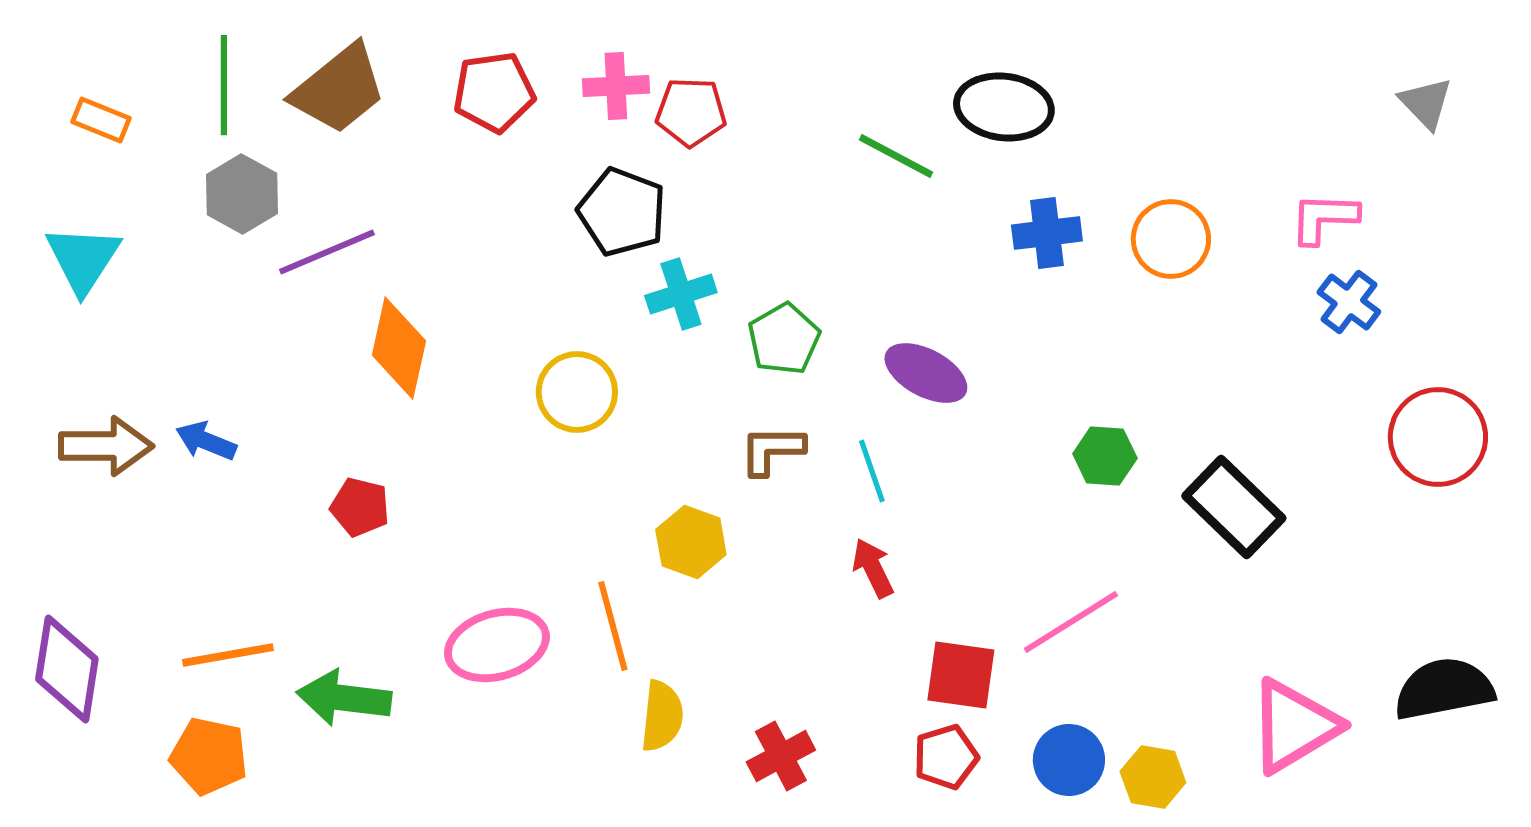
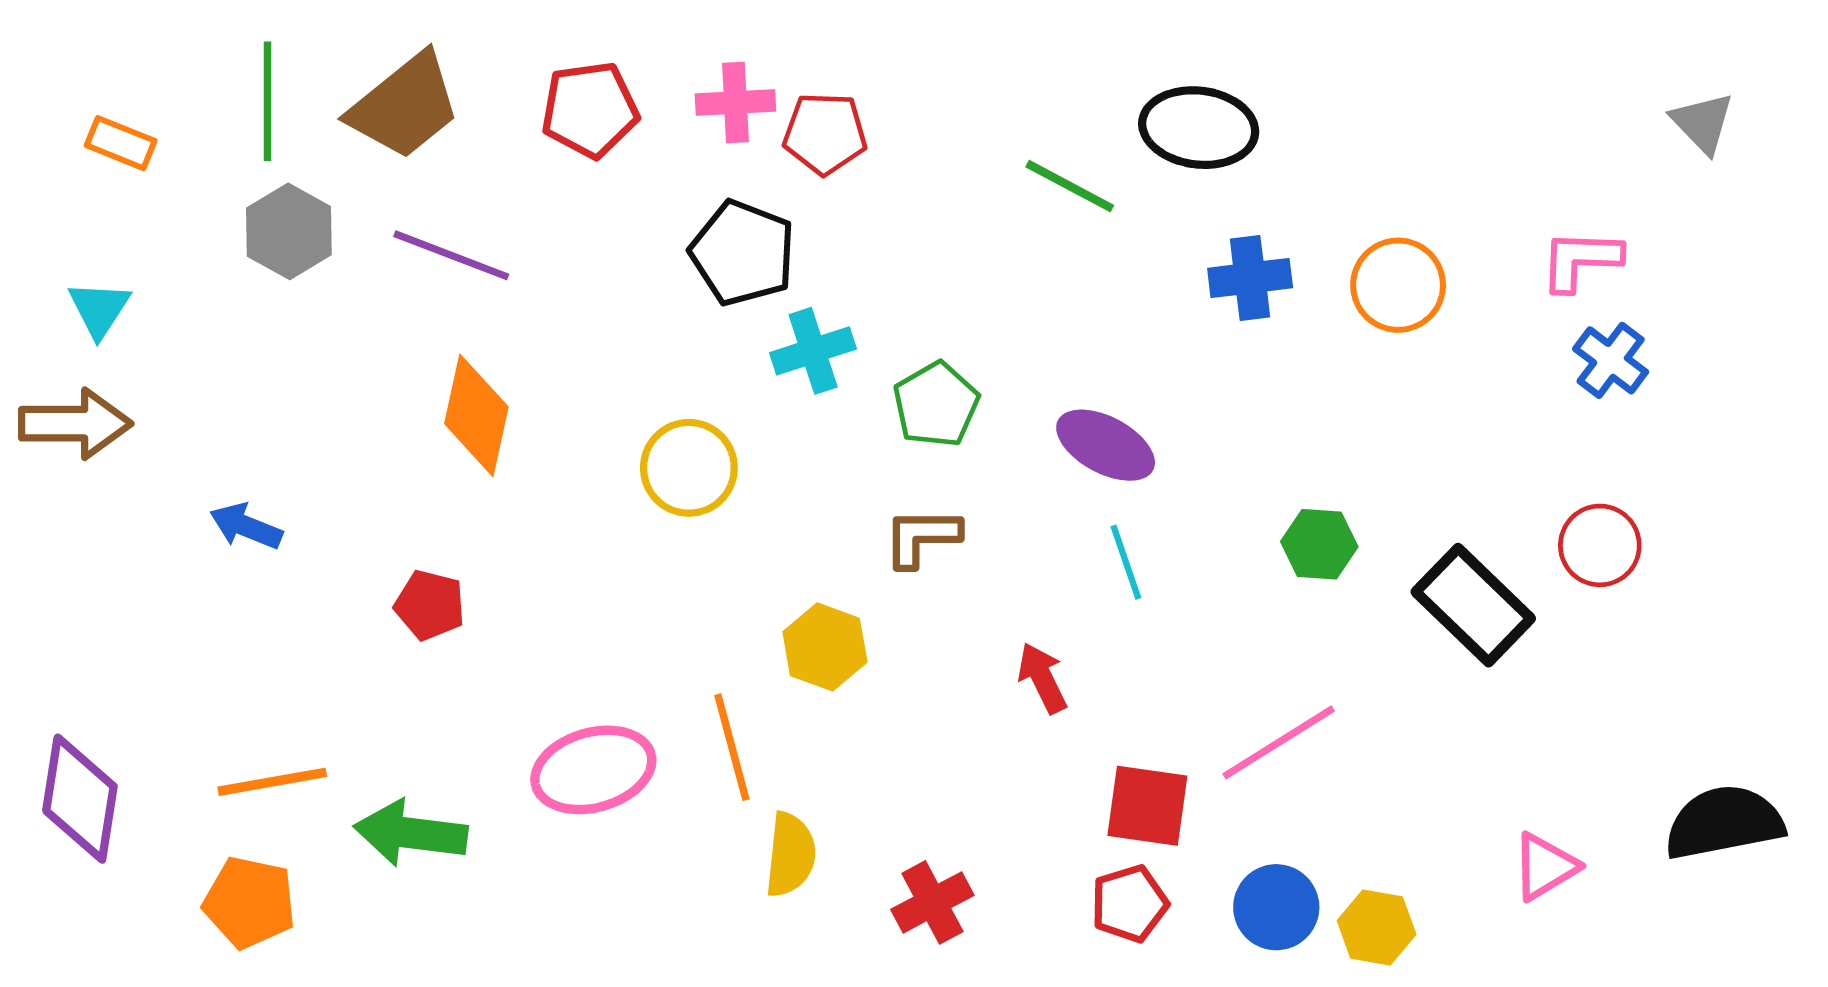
purple line: (327, 252) -> (451, 255), moved, turned 44
cyan triangle: (83, 259) -> (99, 309), size x0.7
red circle: (1438, 437) -> (1600, 545), moved, size x0.7
brown arrow: (106, 446) -> (75, 424), moved
cyan line: (872, 471) -> (1126, 562), moved
pink triangle: (1294, 726) -> (1545, 867), size x0.6

